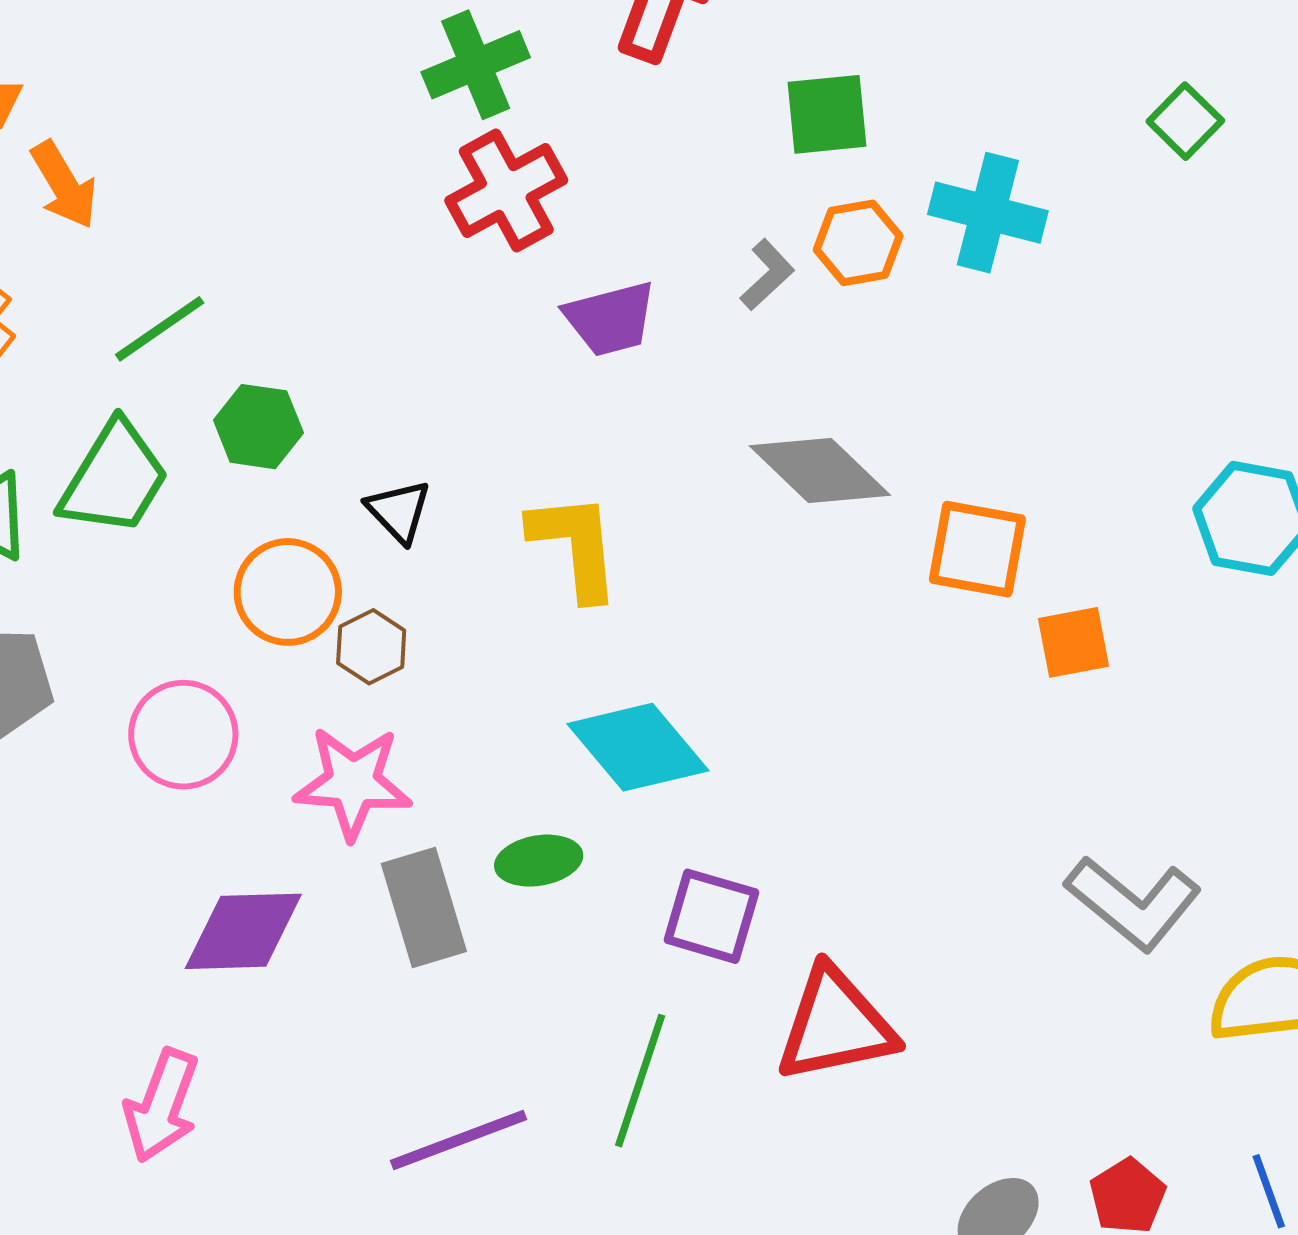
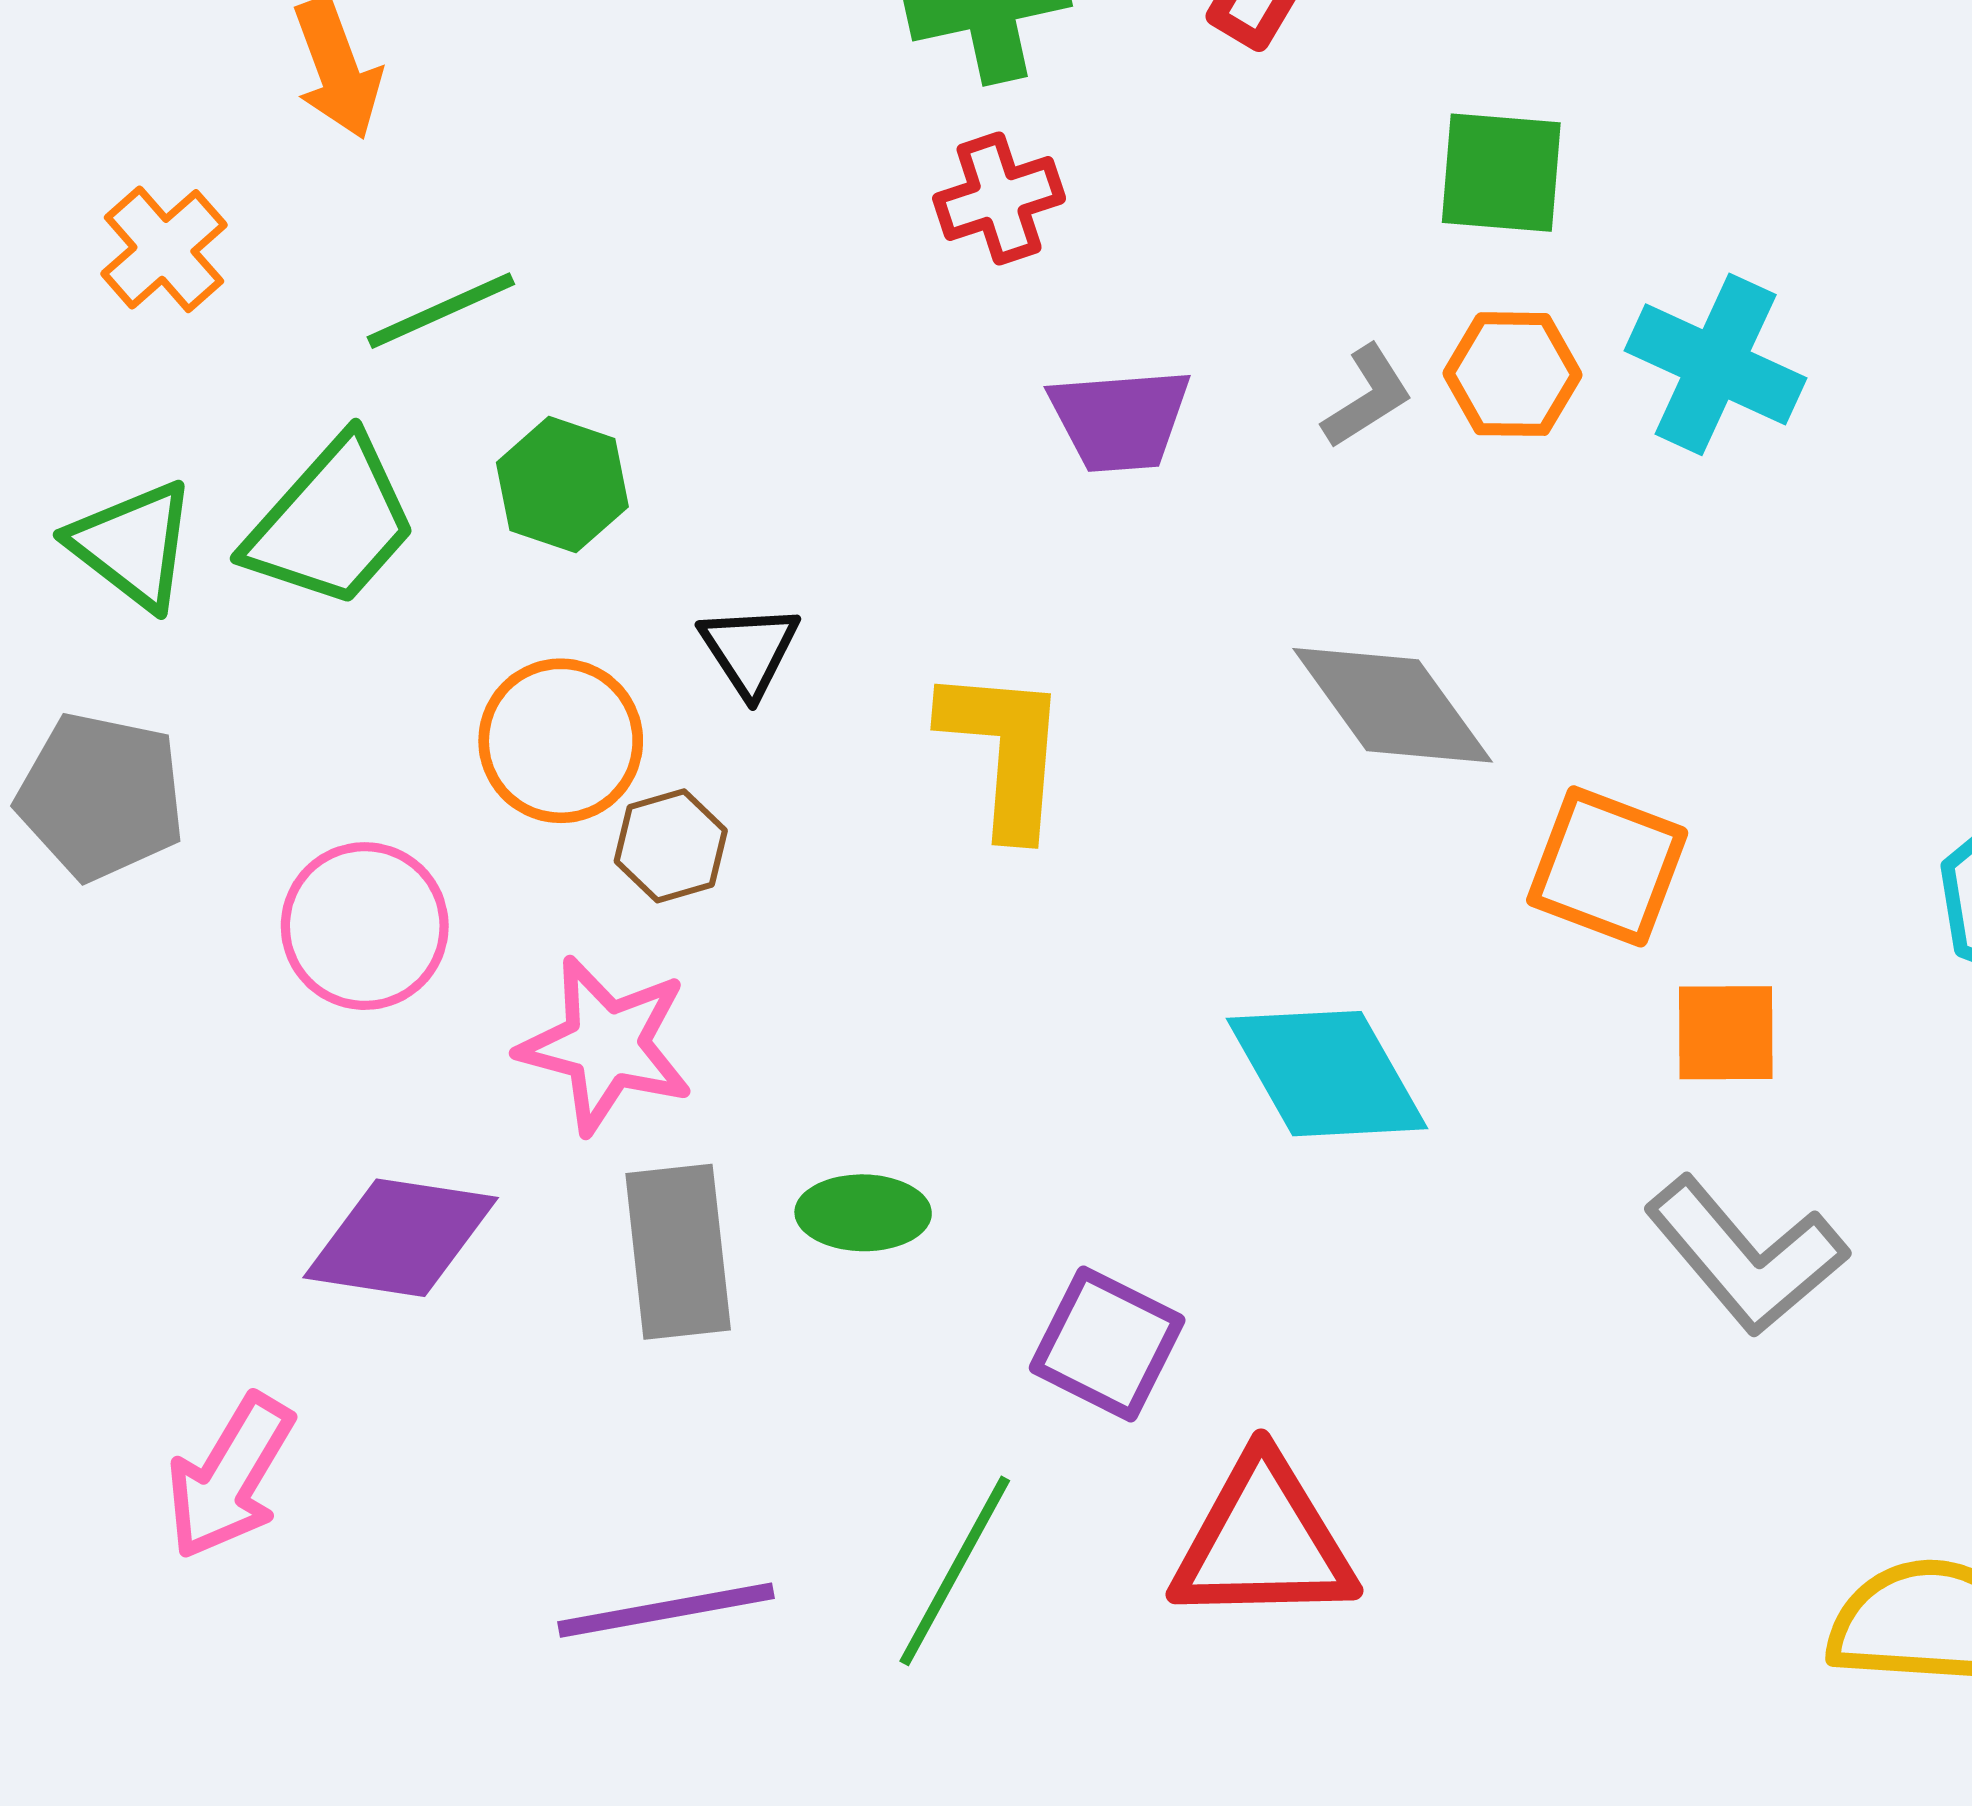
red cross: (506, 190) -> (999, 198), size x0.7
cyan diamond: (638, 747) -> (1327, 1074), moved
gray L-shape: (1133, 903) -> (1746, 1256), moved

